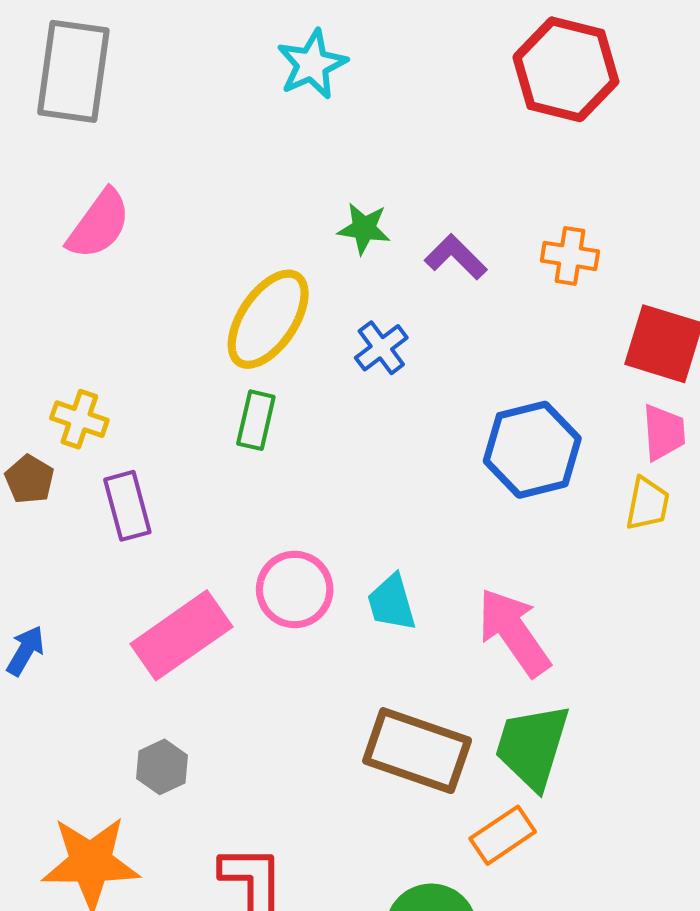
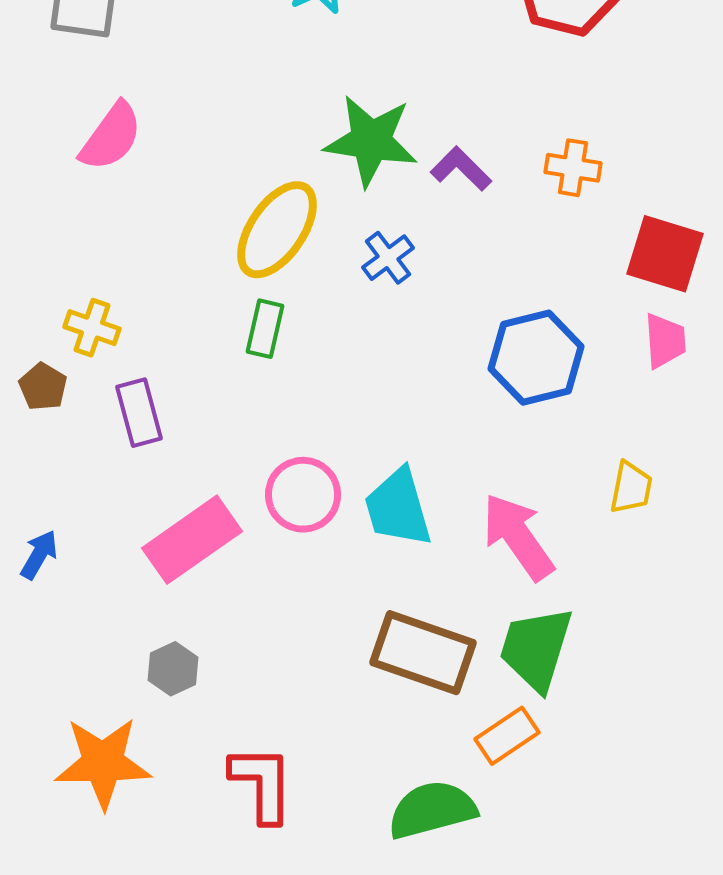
green star: (364, 228) -> (371, 141), size x1.8
yellow trapezoid: (647, 504) -> (631, 488), moved
cyan trapezoid: (392, 603) -> (398, 508), size x1.4

